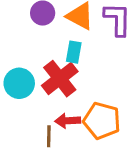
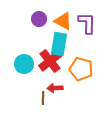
cyan rectangle: (74, 52) -> (59, 44), size x1.6
orange pentagon: (102, 121) -> (81, 69), moved

